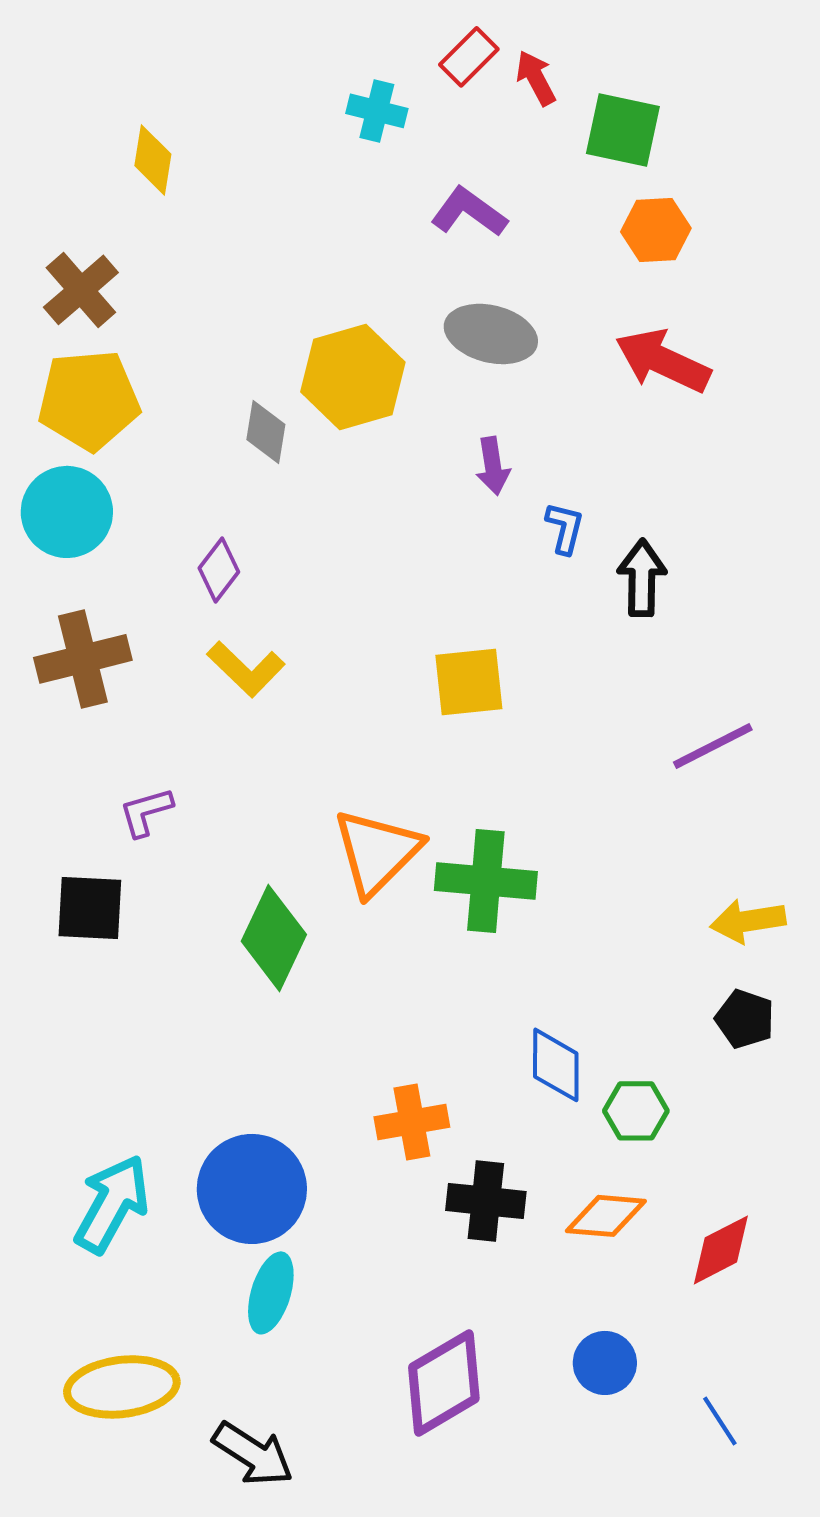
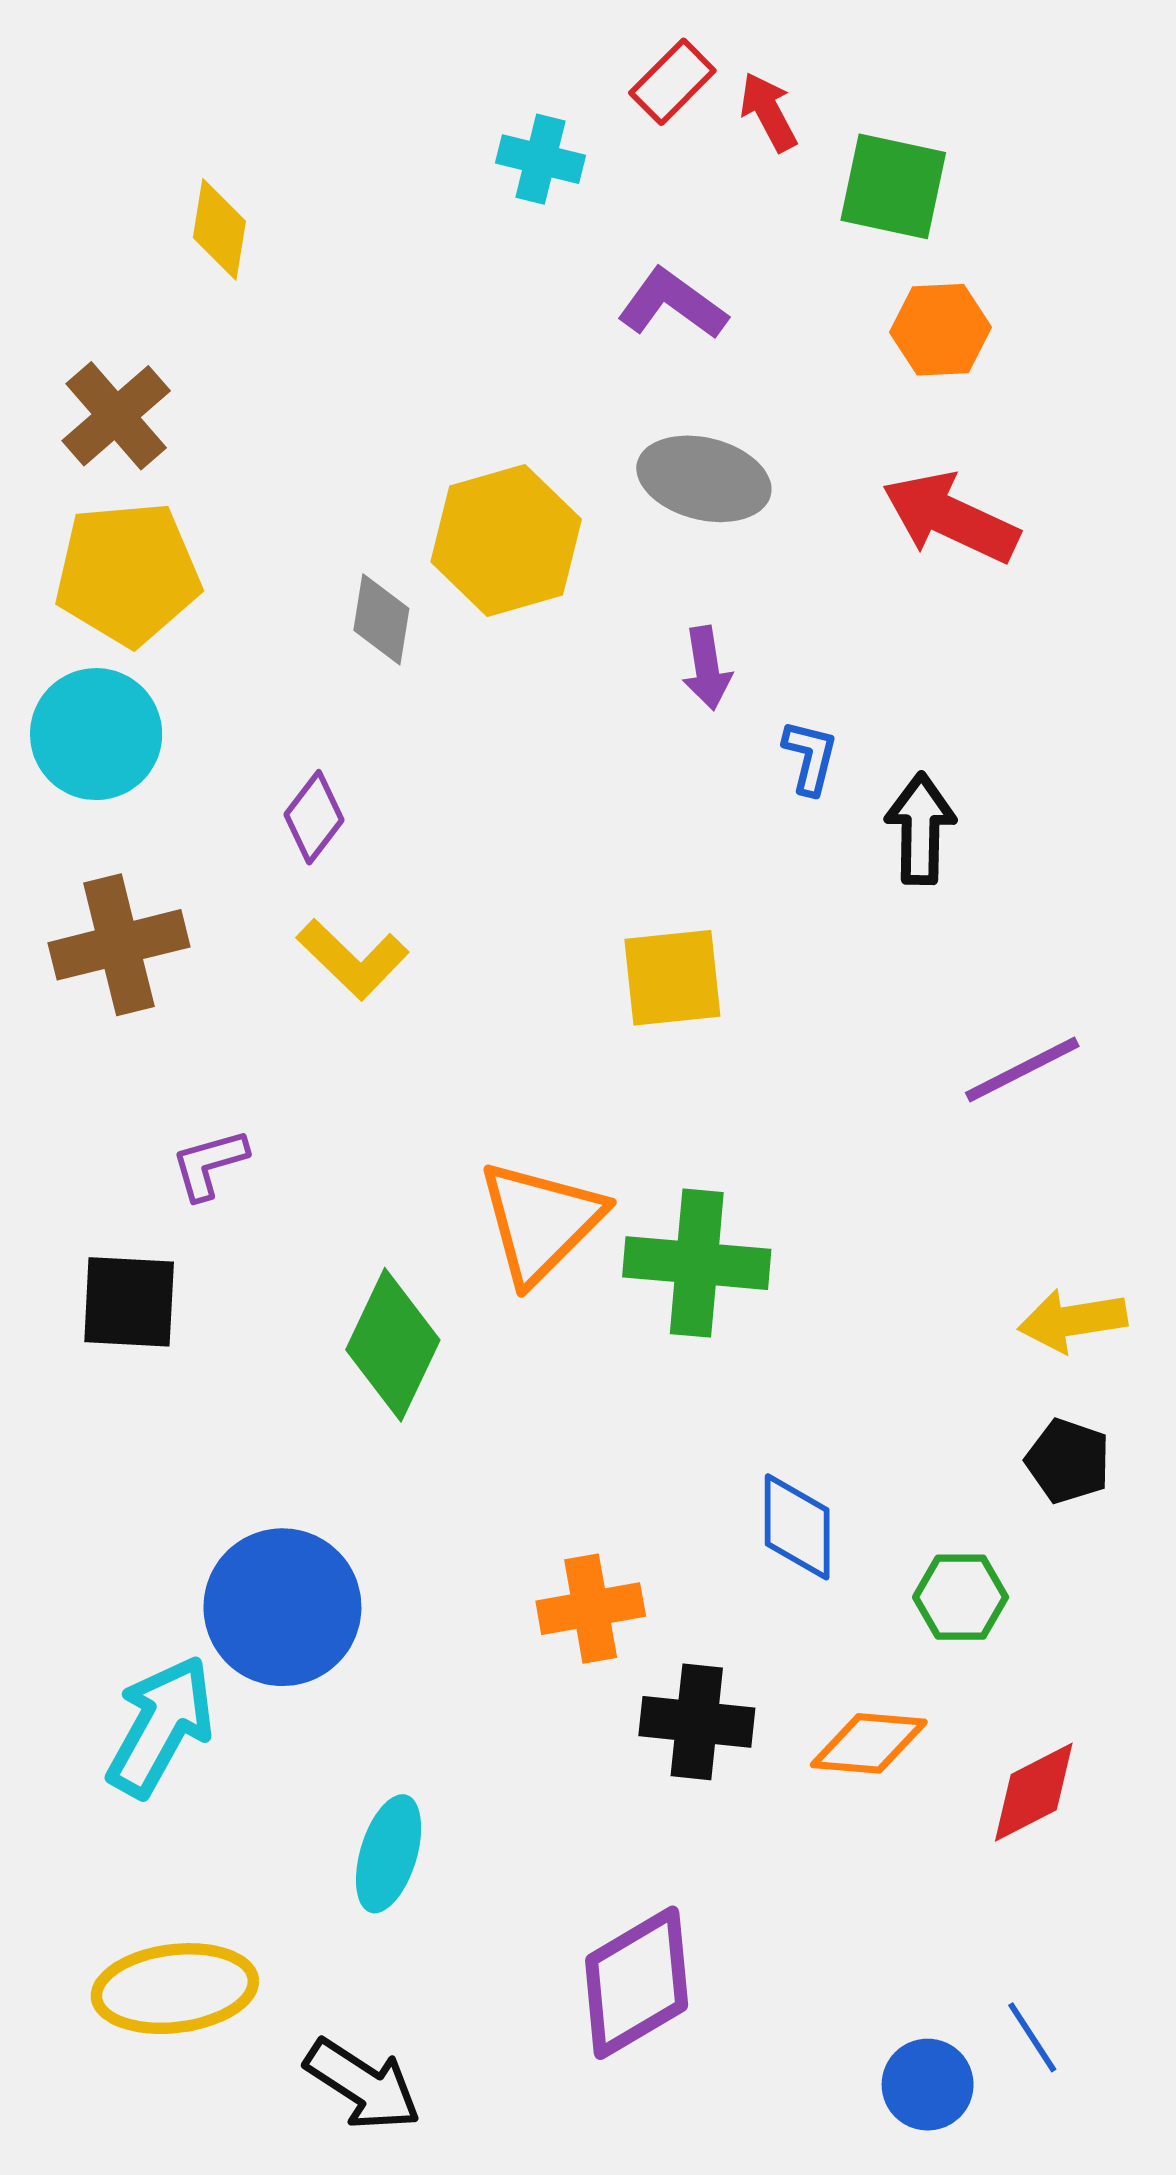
green hexagon: (636, 1111) -> (961, 1597), moved
blue circle: (252, 1189) -> (282, 1607), moved
blue circle: (605, 1363) -> (928, 2085), moved

